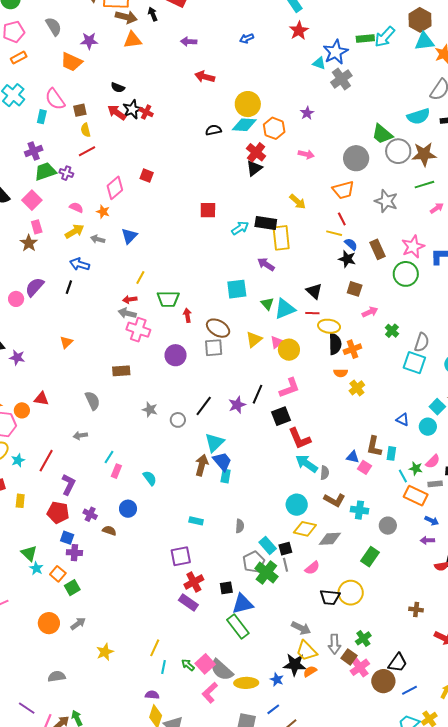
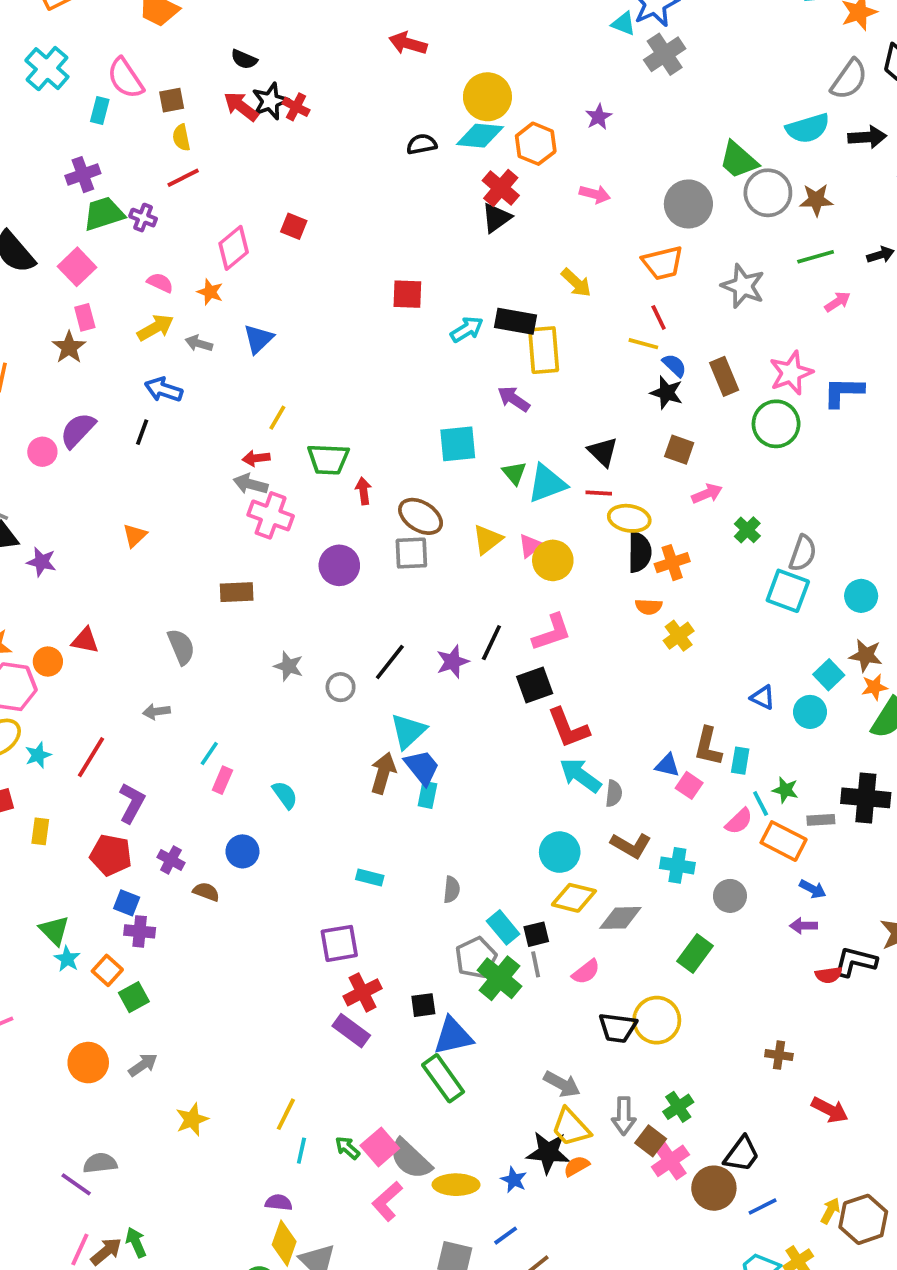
brown star: (424, 154) -> (816, 200), size x0.7
pink semicircle: (433, 461) -> (739, 821), moved
purple line: (27, 708) -> (76, 1184), moved

